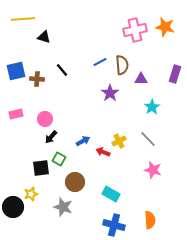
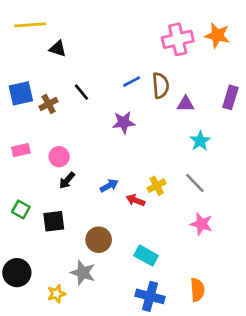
brown cross: (37, 79) -> (49, 104), turned -32
purple star: (110, 93) -> (124, 122), moved, turned 30
green square: (59, 159) -> (21, 209), moved
yellow star: (31, 194) -> (56, 294), moved

